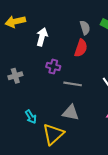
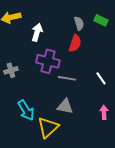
purple cross: (53, 67) -> (48, 61), size x1.6
cyan arrow: (31, 117) -> (26, 110), size x1.5

